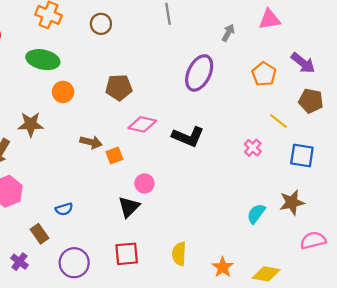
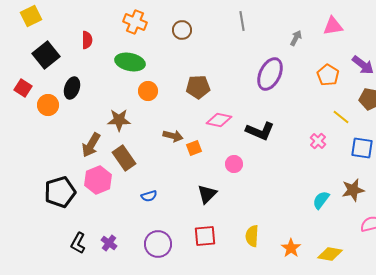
pink circle: (144, 183) -> (234, 164), moved
brown rectangle: (40, 234) -> (124, 158), moved, size x1.4

